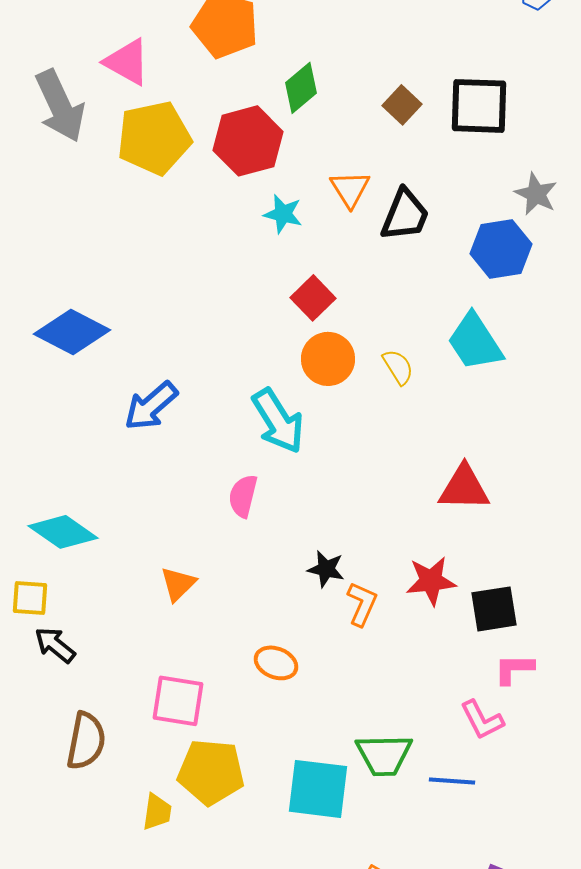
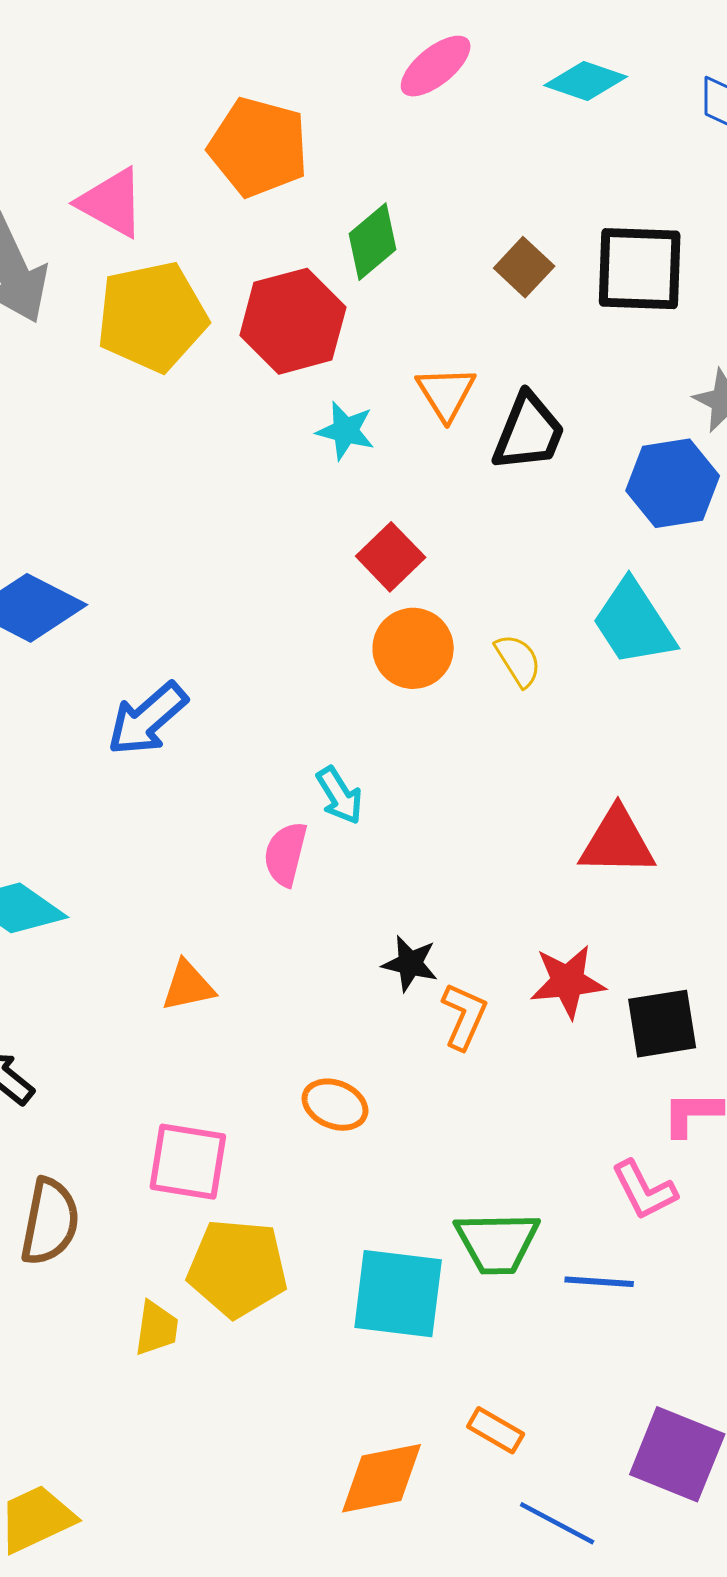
cyan arrow: (278, 421) -> (339, 795), moved, size x0.6
orange triangle: (178, 584) -> (188, 986), turned 33

